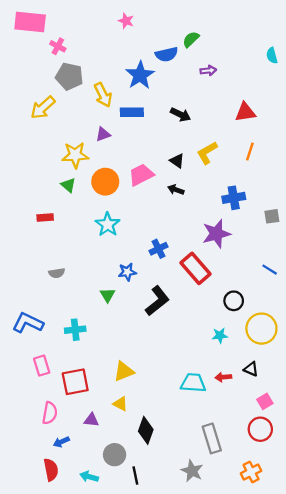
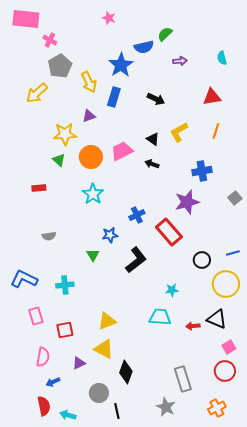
cyan semicircle: (272, 56) -> (222, 58), moved
gray pentagon: (69, 76) -> (60, 66), turned 30
blue rectangle: (132, 112) -> (114, 97), turned -72
gray square: (272, 216) -> (235, 198), moved, turned -32
blue line: (270, 270) -> (233, 253), moved, turned -48
cyan star: (220, 336) -> (172, 290), moved
black triangle: (251, 369) -> (217, 319), size x1.5
red square: (75, 382) -> (65, 330), size x0.7
cyan trapezoid: (193, 383) -> (160, 317), moved
yellow triangle: (120, 404) -> (104, 349), size x1.5
purple triangle: (91, 420) -> (79, 363), turned -32
cyan arrow: (89, 477) -> (68, 415), moved

